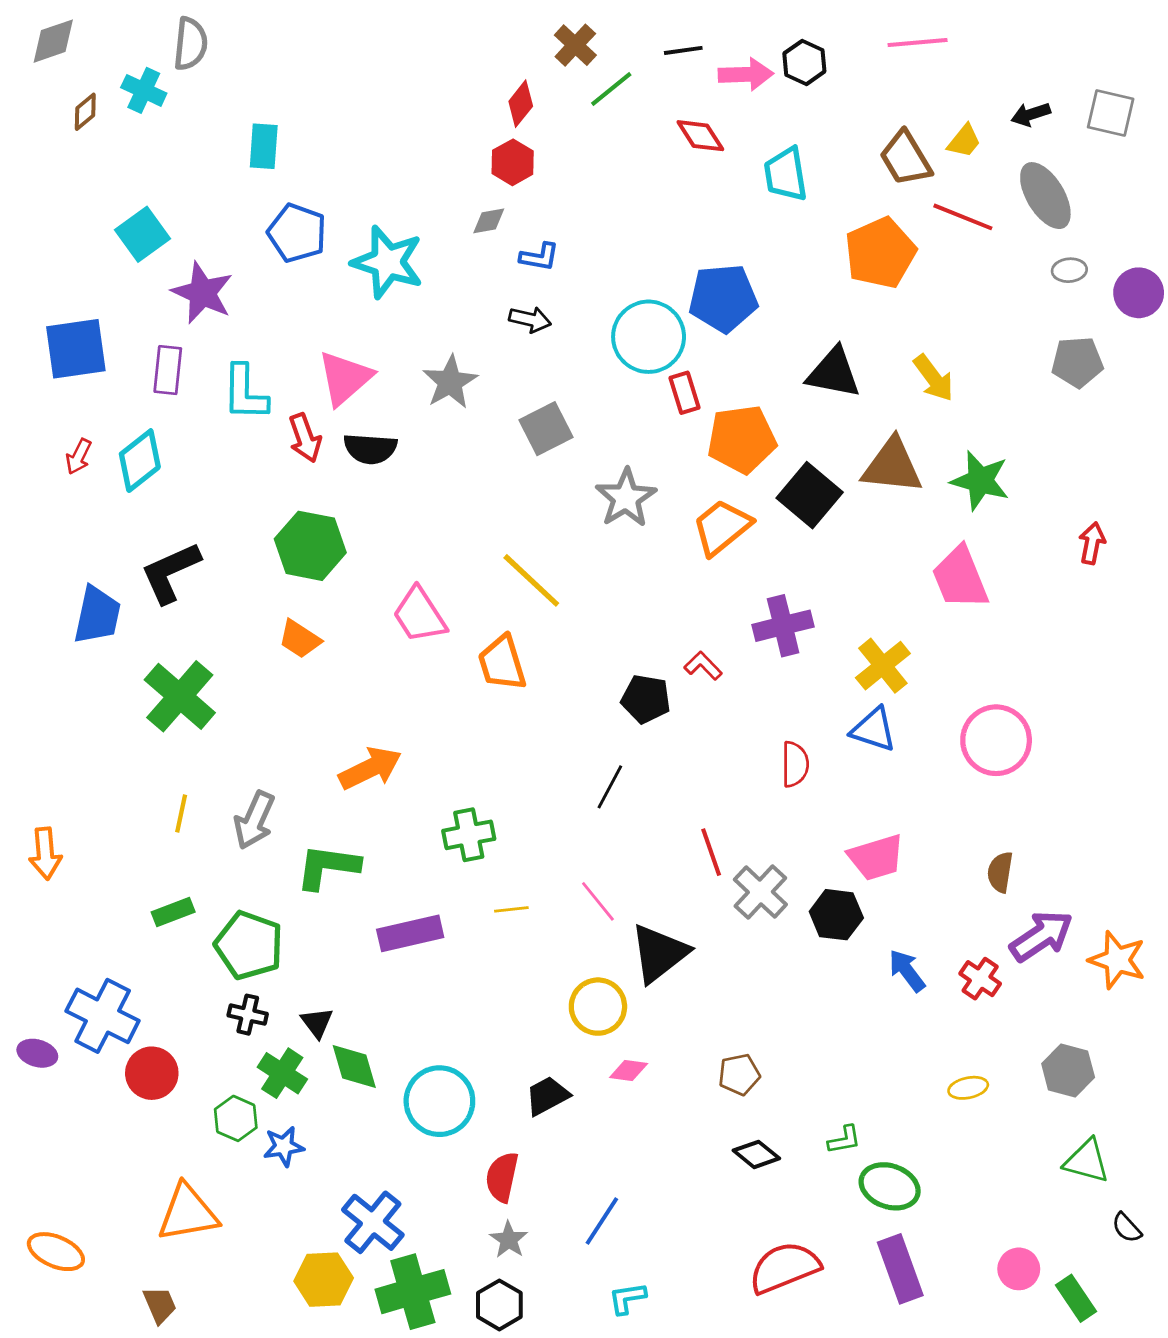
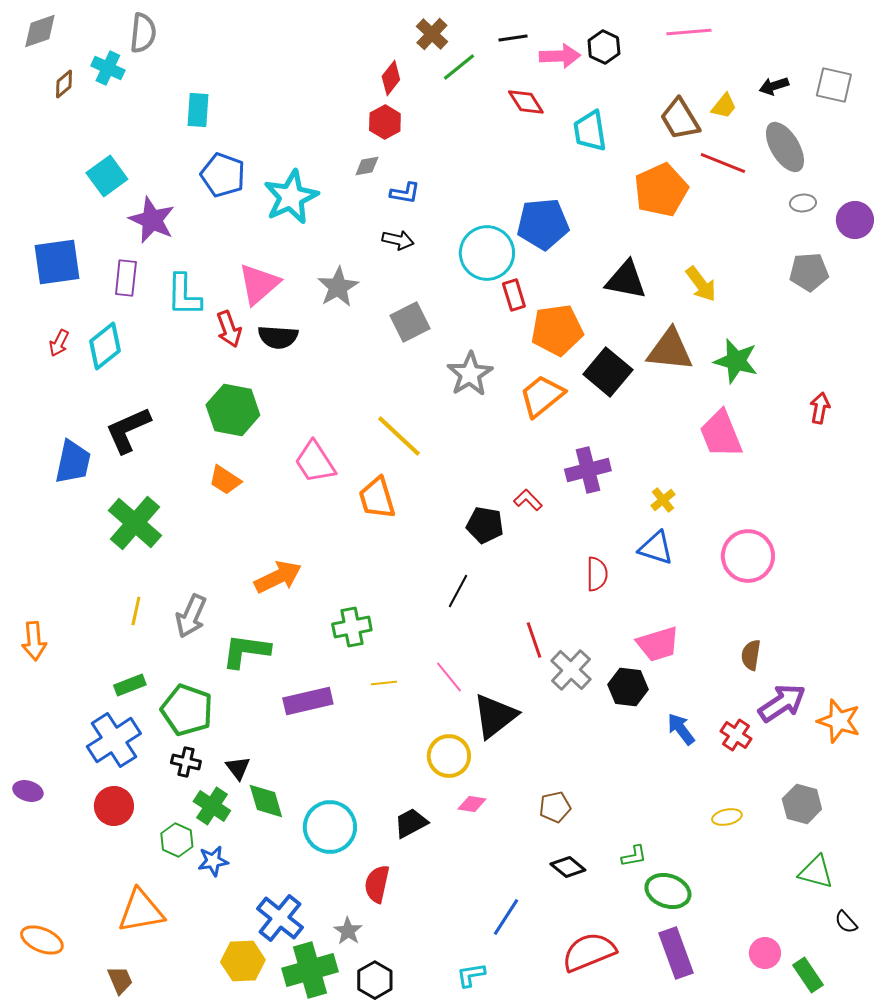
cyan star: (388, 262) -> (291, 197), turned 30
yellow cross: (883, 666) -> (663, 500), size x0.6
blue cross: (103, 1016) -> (114, 740), moved, turned 30
blue line: (602, 1221) -> (506, 917), moved
gray star: (509, 1240) -> (348, 931), moved

